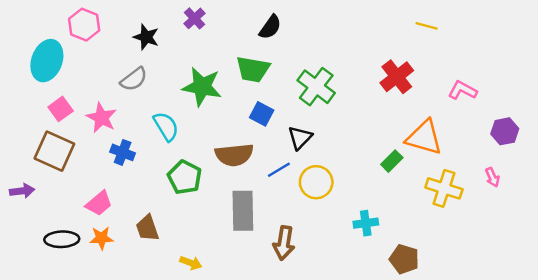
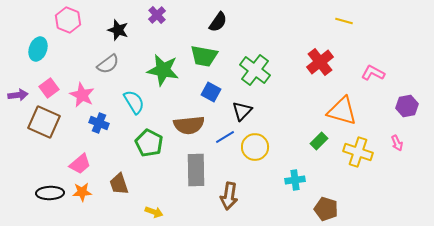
cyan ellipse: (47, 61) -> (38, 49), size x0.7
green rectangle: (392, 161) -> (319, 141), moved
purple arrow: (22, 191) -> (18, 95), moved

